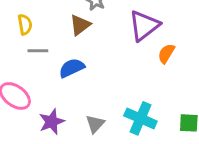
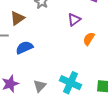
brown triangle: (80, 25) -> (17, 18), moved
purple triangle: (144, 26) -> (74, 20), size x0.6

